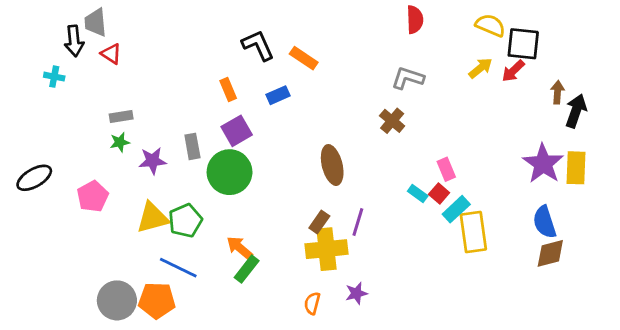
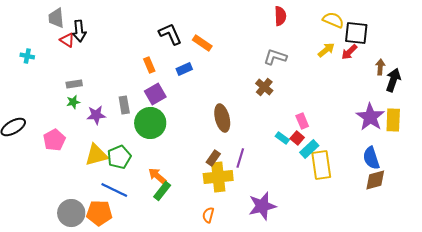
black arrow: (74, 41) -> (79, 31), moved
purple star: (356, 293) -> (262, 206), moved, size x1.8

